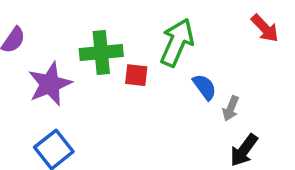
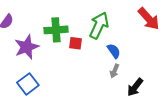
red arrow: (265, 28) -> (149, 19), size x1.4
gray arrow: (231, 108) -> (114, 71), moved

